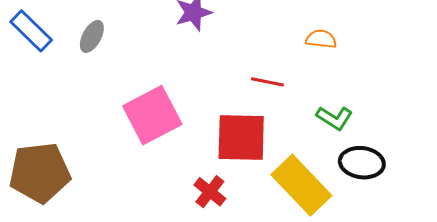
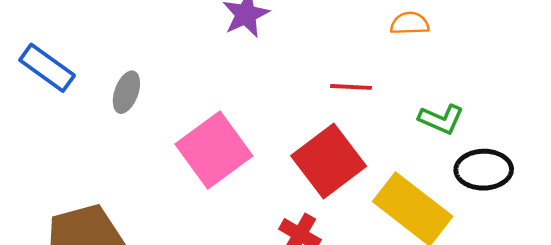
gray ellipse: (92, 36) -> (126, 92), moved
red square: (241, 137) -> (329, 161), turned -30

